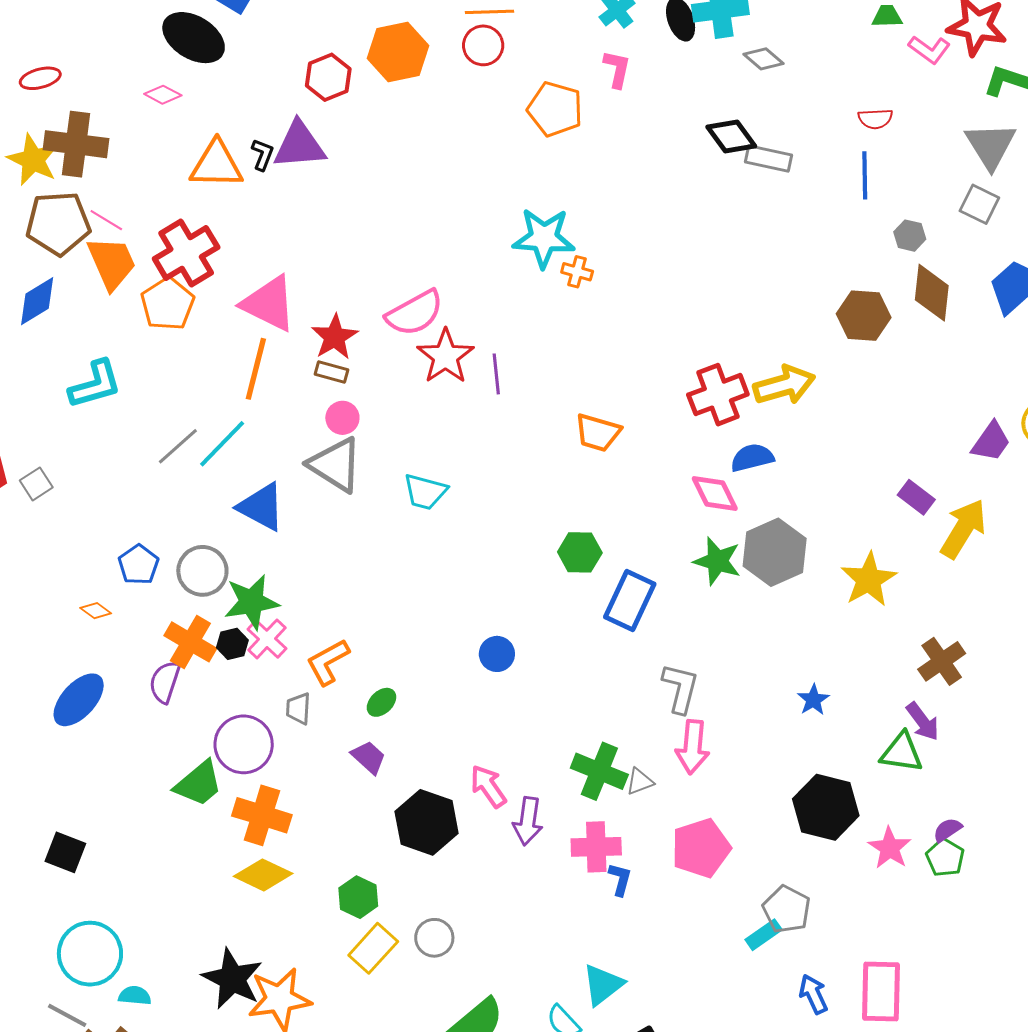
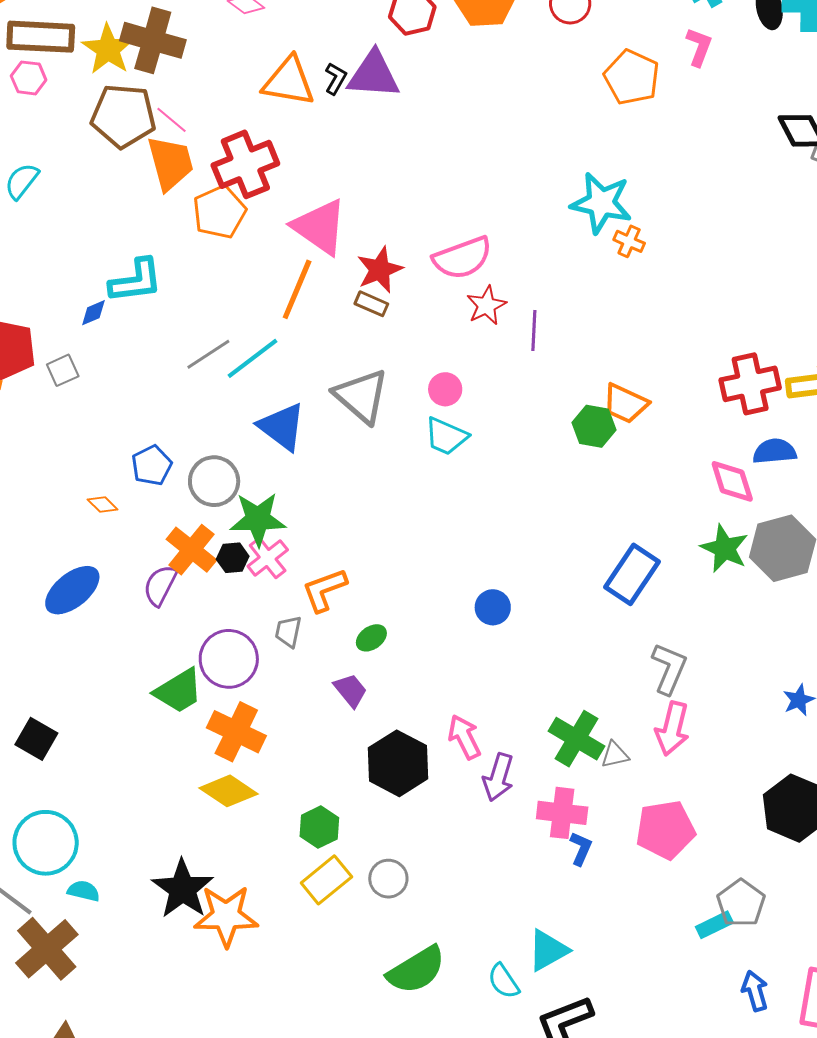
blue diamond: (37, 301) -> (93, 313), moved, size x0.6
red star: (445, 356) -> (486, 305), size x0.7
pink circle: (342, 418) -> (445, 389), moved
green hexagon: (580, 552) -> (594, 426), moved

